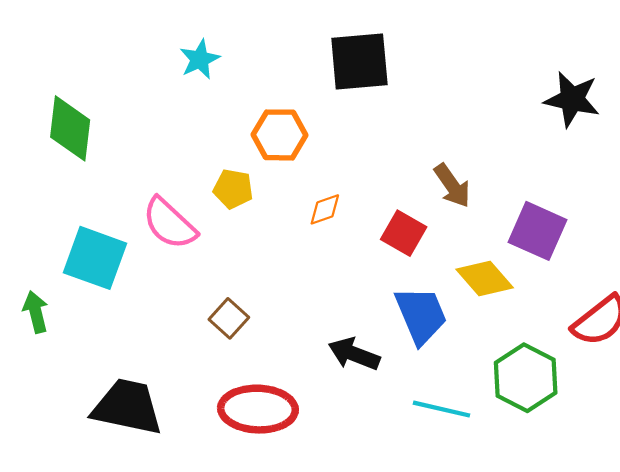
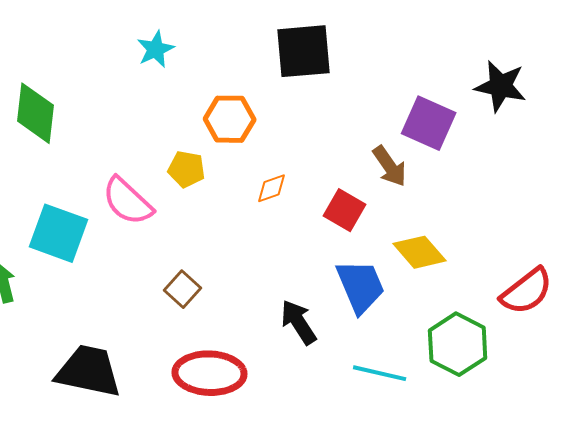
purple square: (537, 231) -> (429, 123), moved
black arrow: (354, 354) -> (299, 322), turned 36

